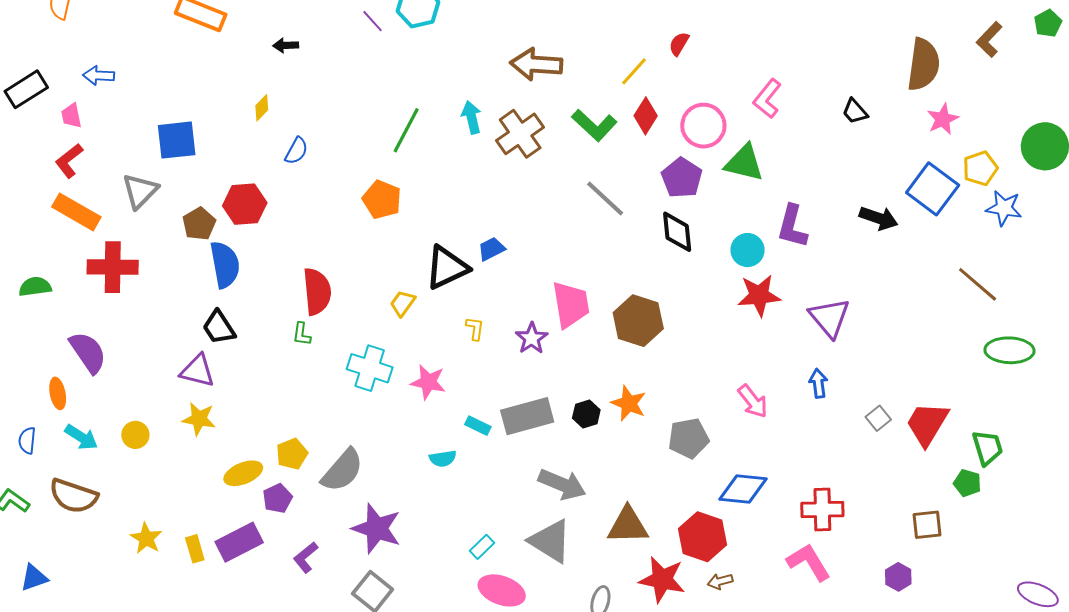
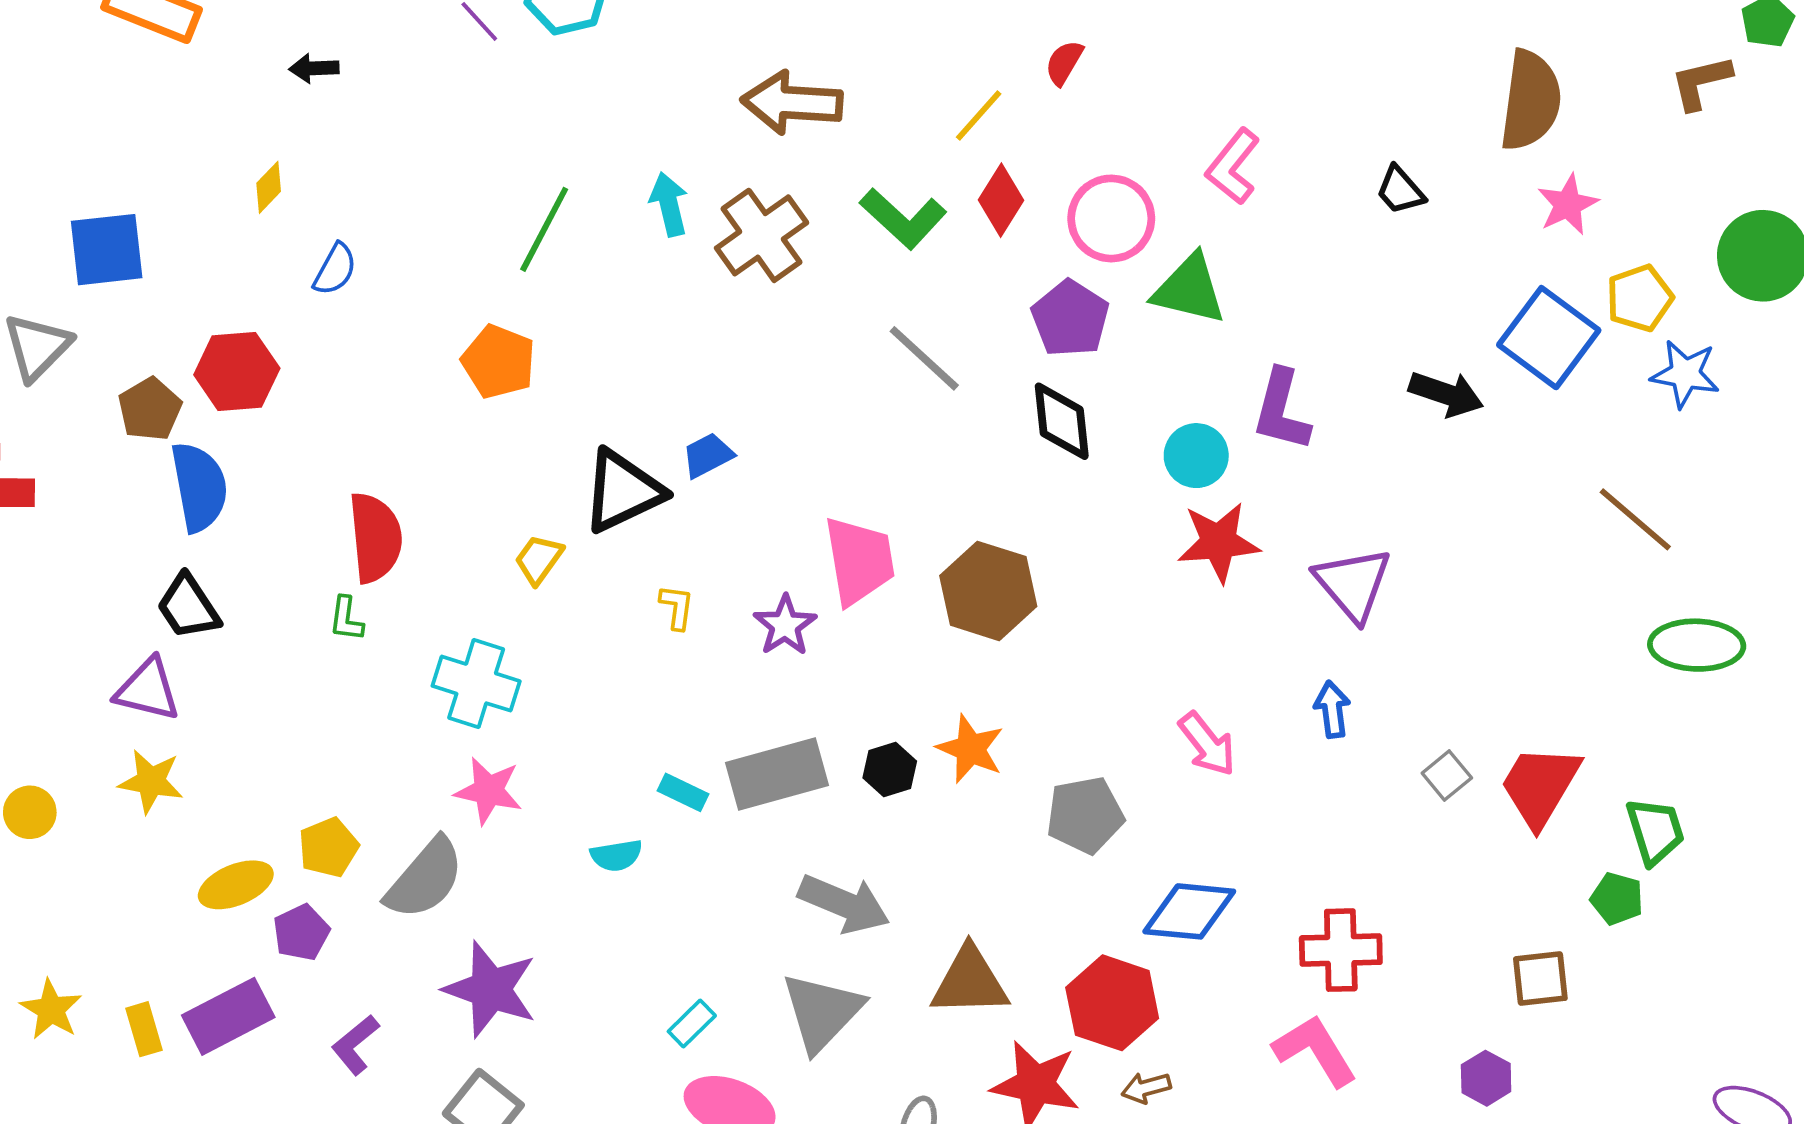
brown L-shape: (989, 40) -> (1701, 82), moved, turned 33
pink star: (428, 382) -> (488, 791), moved
gray triangle: (550, 541) -> (822, 1012), turned 42

